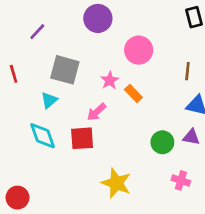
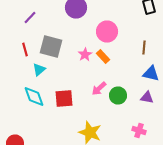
red line: (14, 74) -> (25, 50), moved
orange rectangle: (133, 94) -> (103, 56), moved
pink arrow: (97, 112) -> (99, 88), moved
green circle: (162, 142) -> (118, 96), moved

